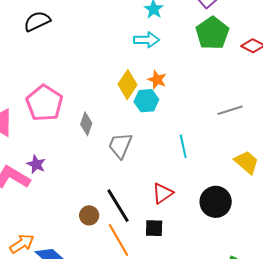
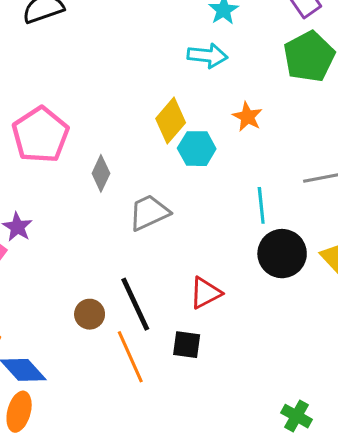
orange star: (157, 80) -> (247, 117), moved
gray trapezoid: (120, 145) -> (149, 213), turned 36
cyan line: (183, 146) -> (261, 205), moved
black circle: (216, 202) -> (282, 254), moved

